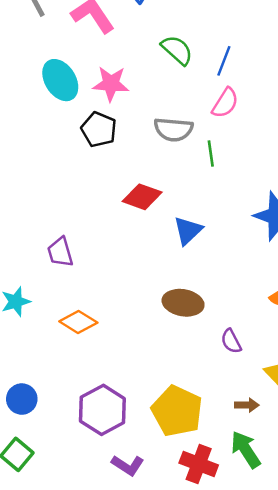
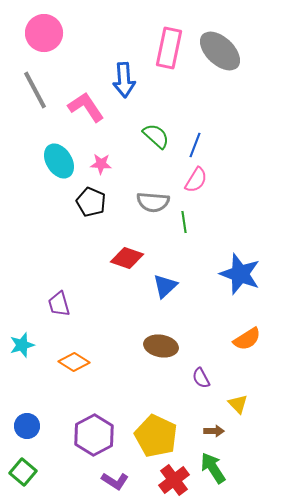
pink star: (111, 84) -> (101, 164), size x0.7
red cross: (199, 464) -> (174, 480), turned 32

